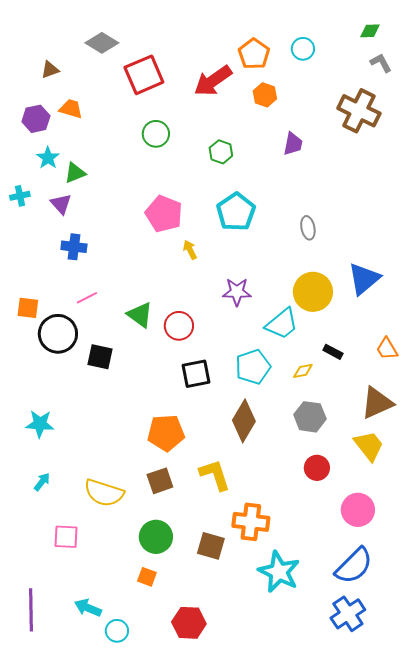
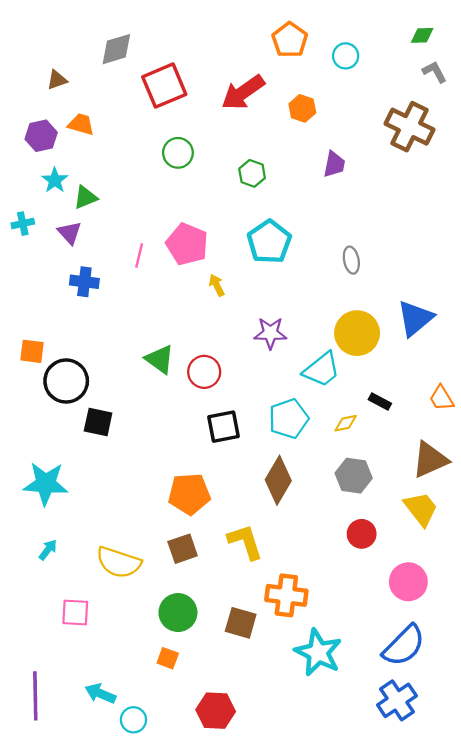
gray diamond: (102, 43) -> (116, 49), turned -48
orange pentagon: (254, 54) -> (290, 40), moved
pink line: (87, 298) -> (139, 256), moved, turned -50
black square: (100, 357) -> (98, 422), moved
cyan star: (40, 424) -> (46, 484), size x1.4

